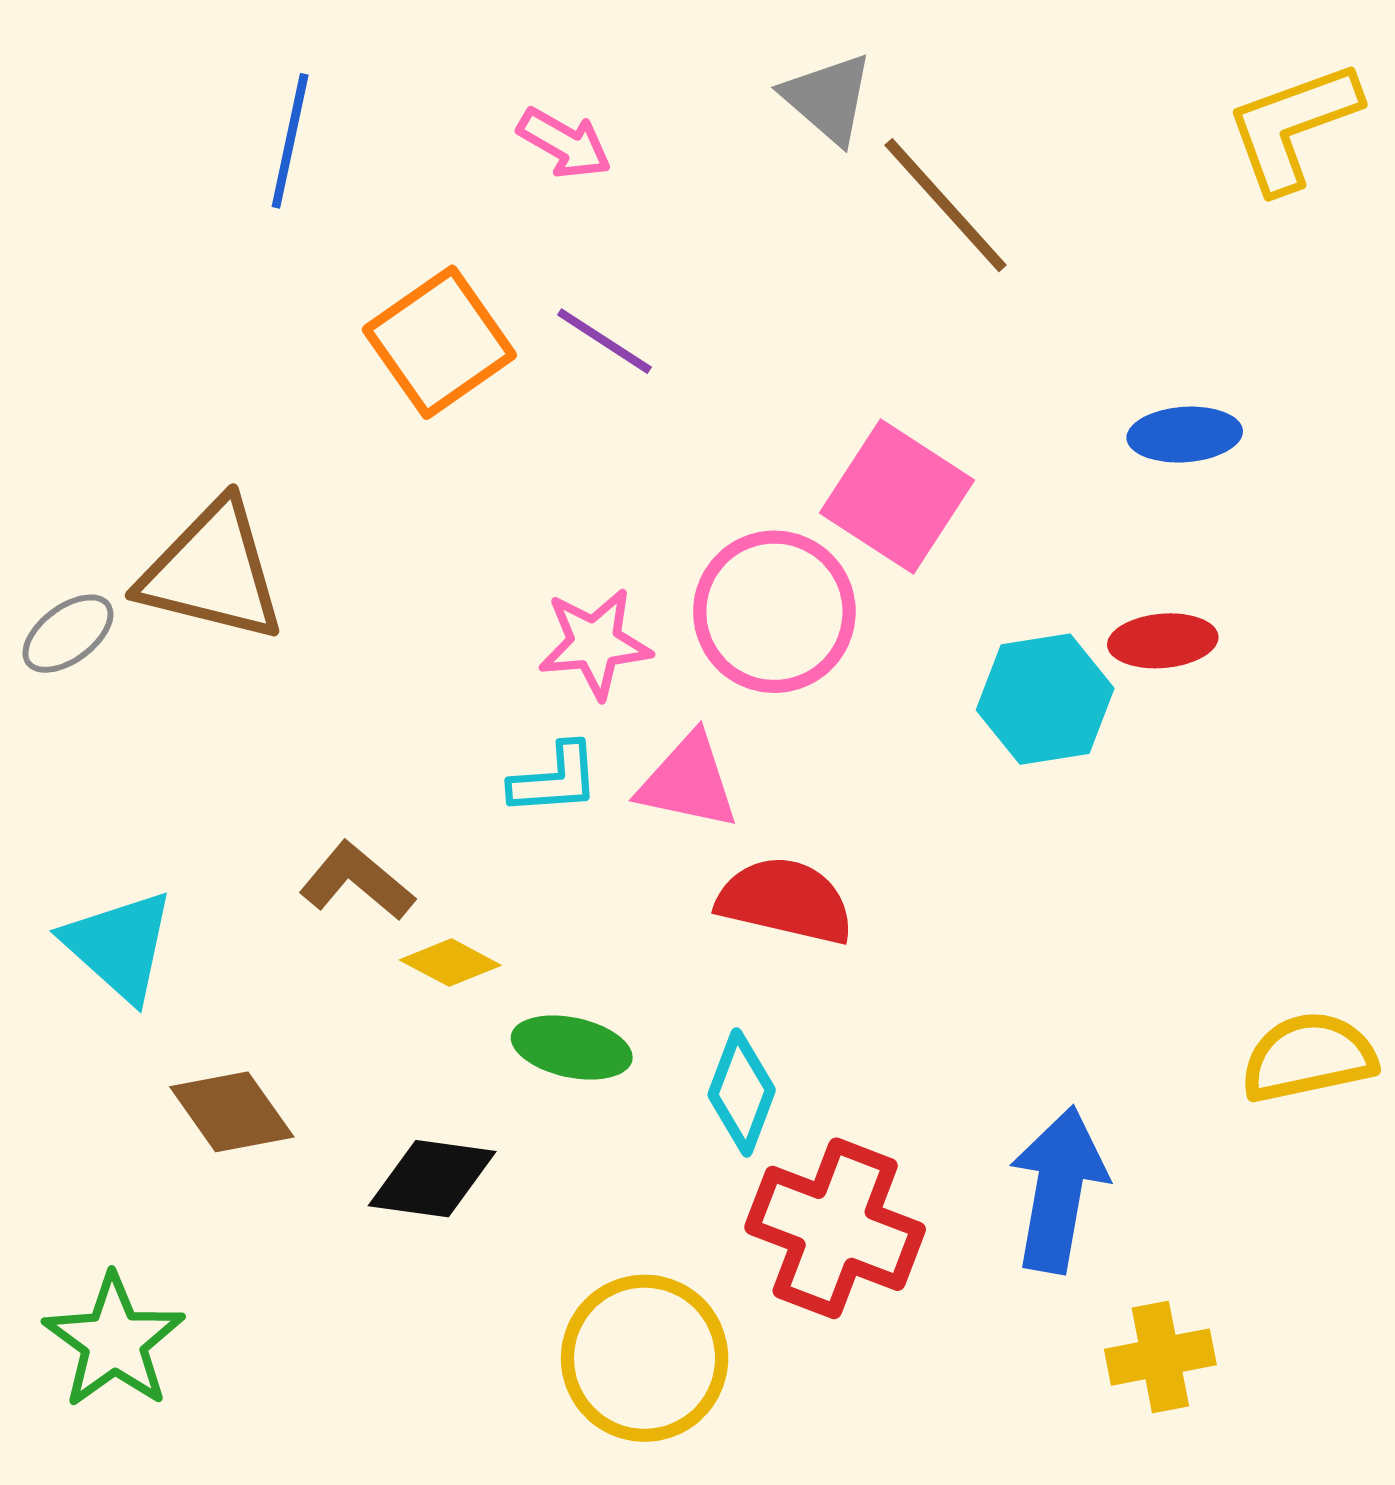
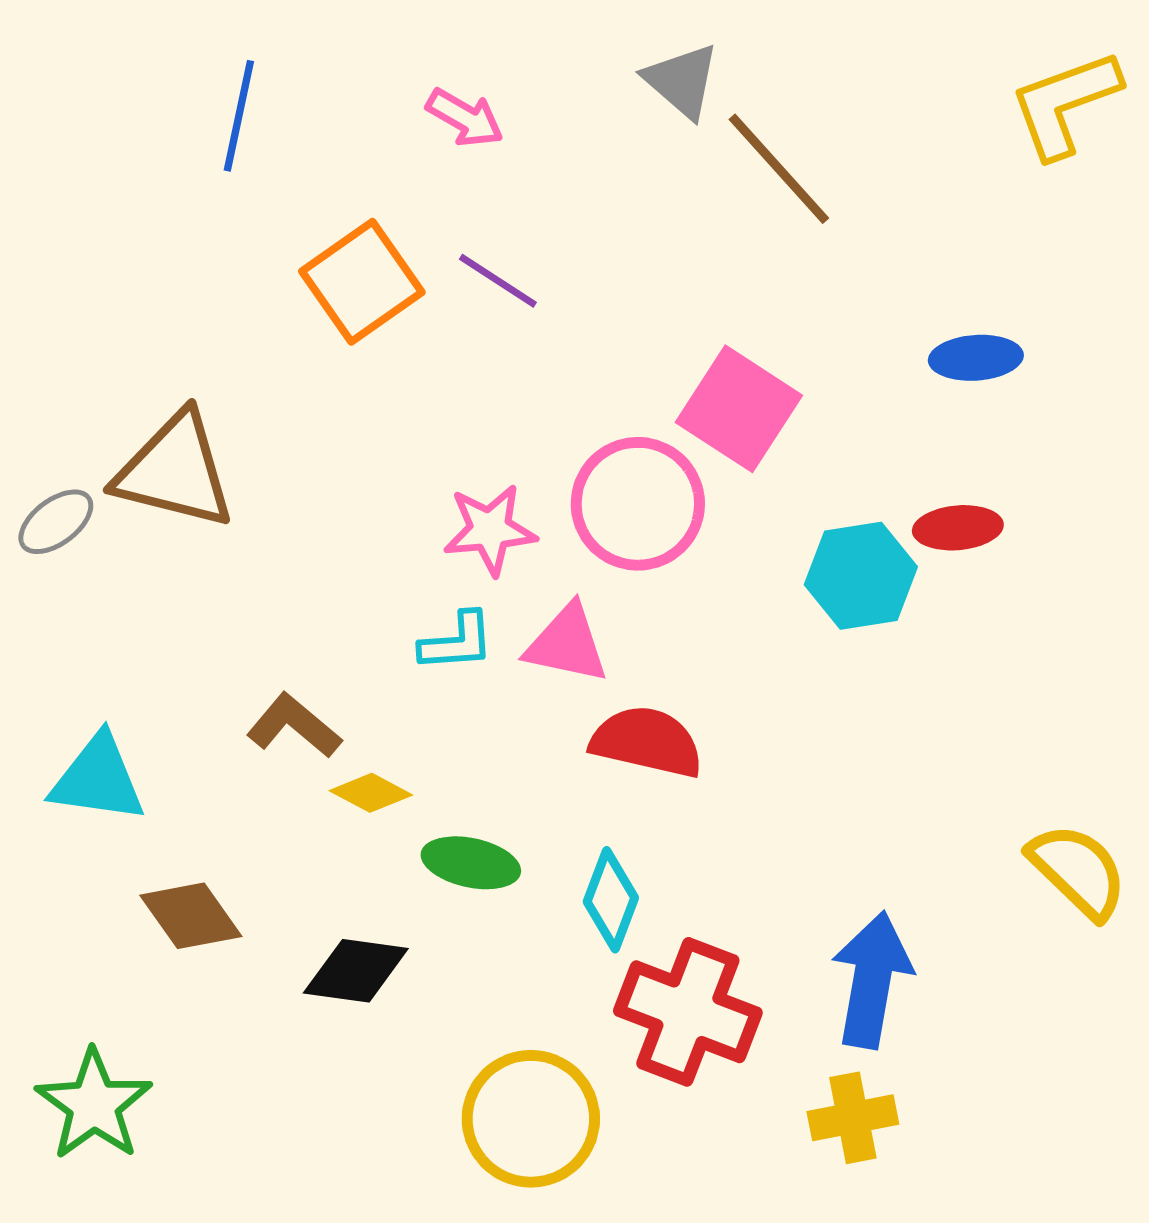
cyan triangle: (119, 946) -> (98, 779), turned -34
yellow semicircle: (1308, 1057) -> (1078, 871), turned 56
yellow cross: (1160, 1357) -> (853, 1118), moved

